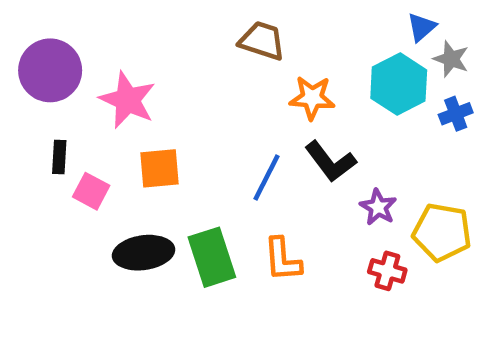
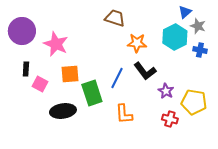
blue cross: (456, 114) -> (200, 50), turned 32
green rectangle: (212, 257) -> (92, 93), moved

